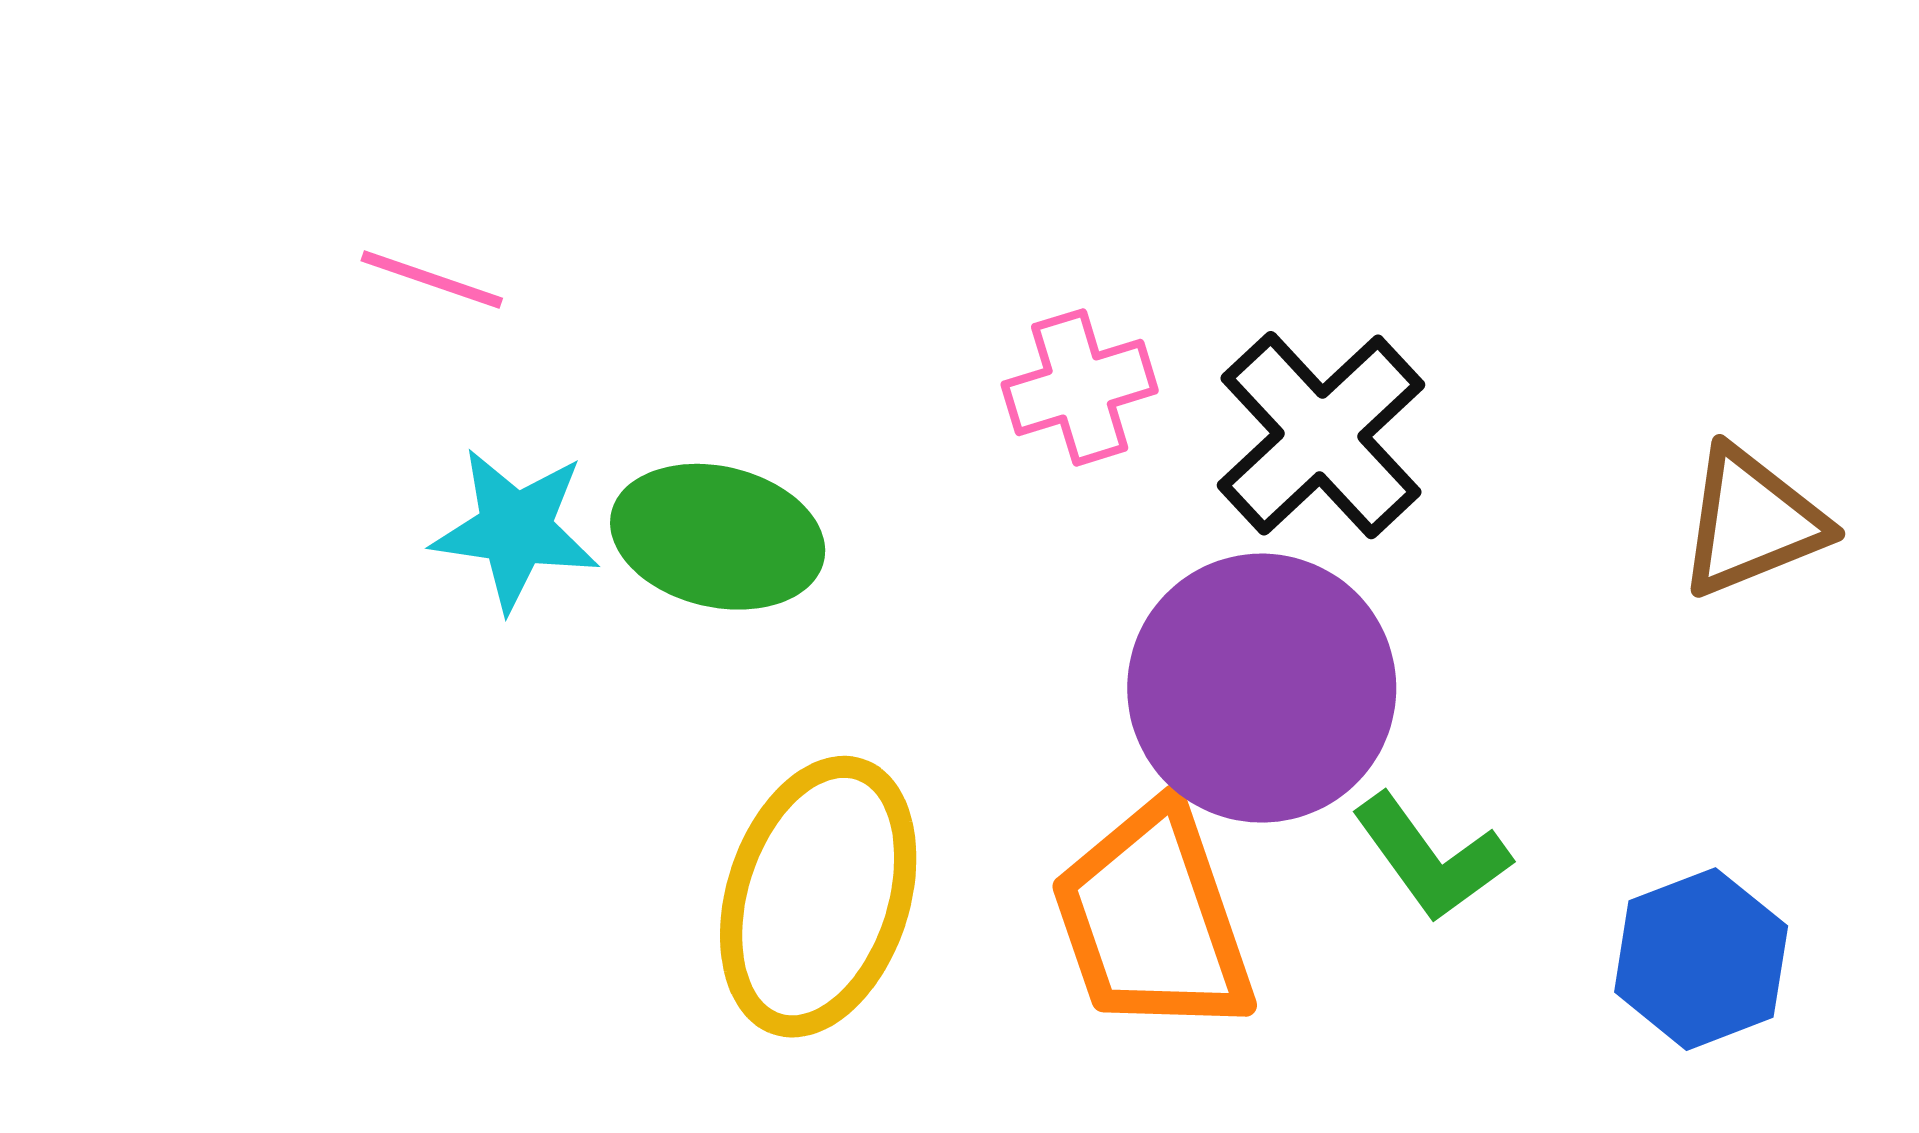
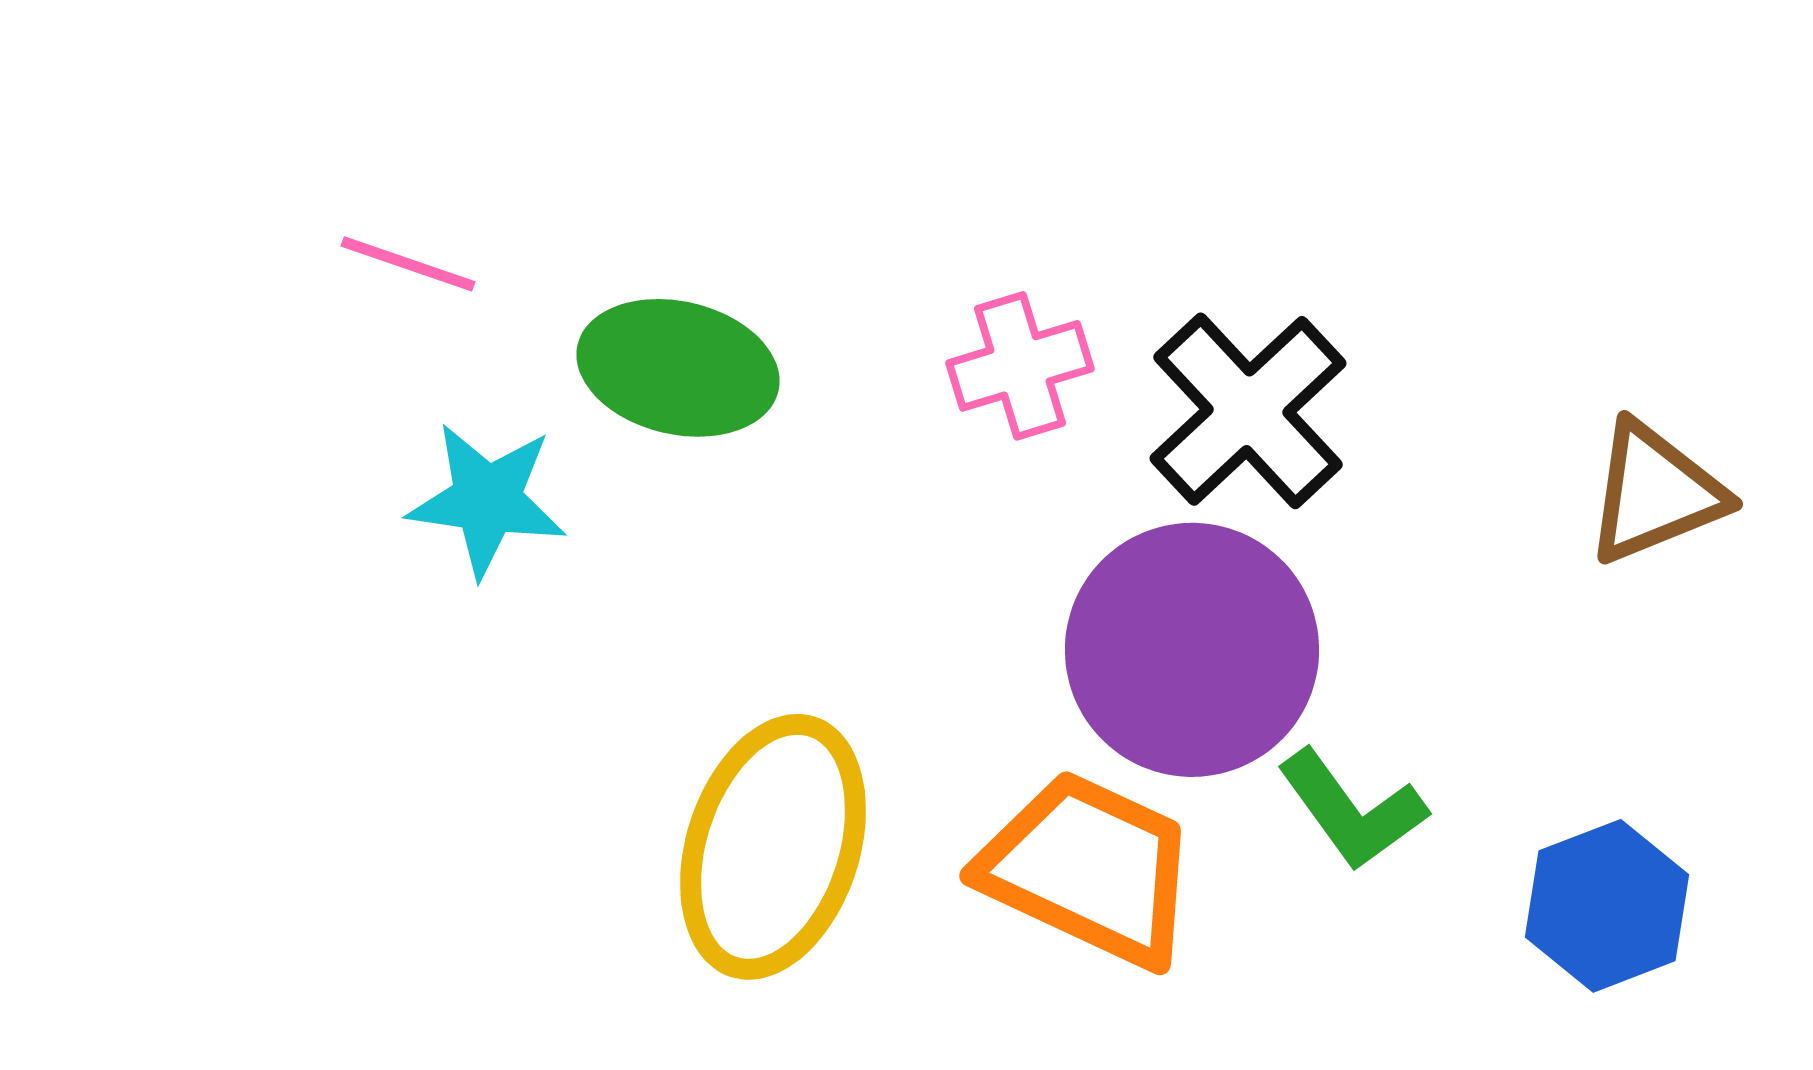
green ellipse: (718, 537) -> (678, 368), moved
orange trapezoid: (1153, 920) -> (1089, 869), turned 134

